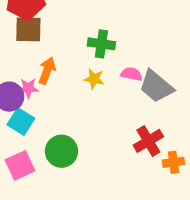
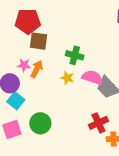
brown square: (28, 29) -> (39, 41), moved
pink semicircle: (132, 74) -> (92, 77), size x1.5
pink star: (28, 88) -> (24, 65), moved

